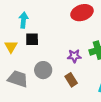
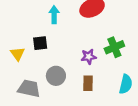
cyan arrow: (24, 20) -> (54, 15), moved
brown rectangle: (71, 80) -> (88, 83), turned 40

